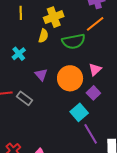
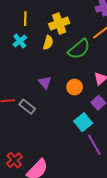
green semicircle: (74, 41) -> (79, 49), turned -30
cyan cross: (19, 54) -> (20, 41), moved
orange circle: (70, 78) -> (75, 87), size x0.6

